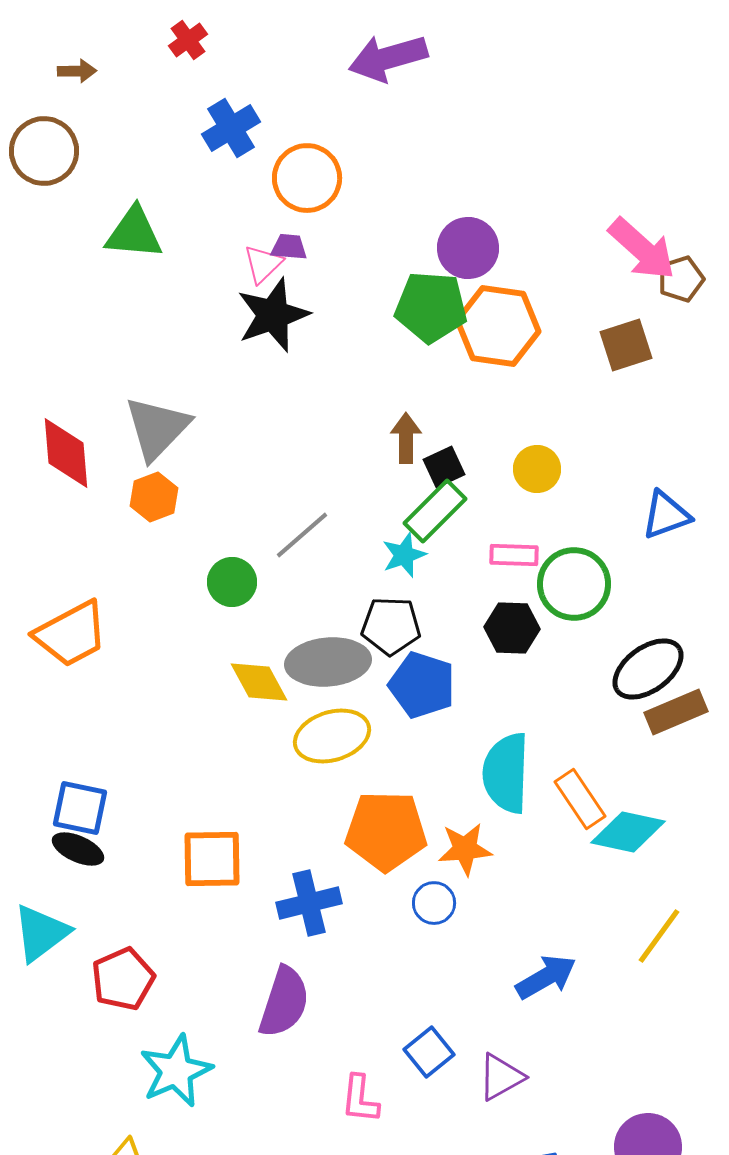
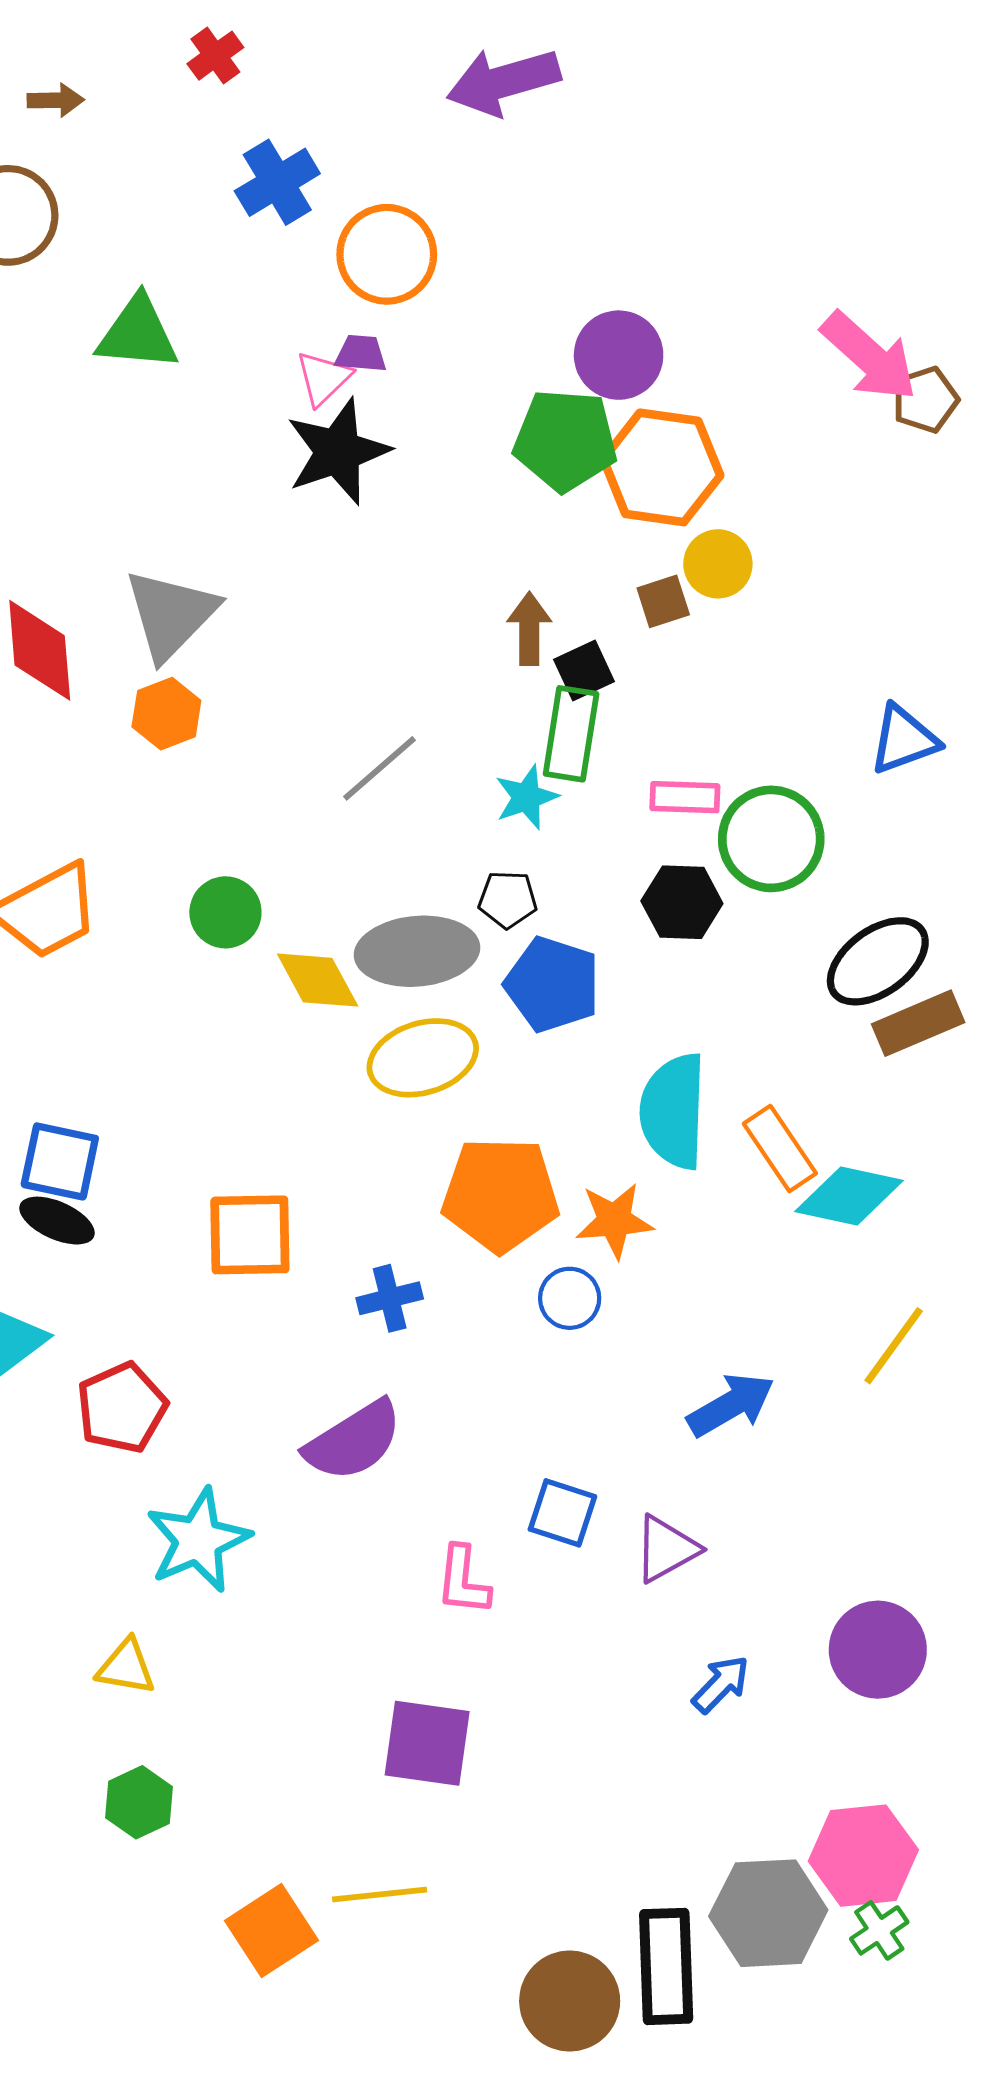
brown square: (626, 345) -> (663, 601), moved, size x0.7
yellow circle: (537, 469) -> (718, 564), moved
green rectangle: (435, 511) -> (571, 734), turned -36
green circle: (232, 582) -> (225, 912), moved
black pentagon: (391, 626) -> (508, 899), size x0.7
blue cross: (309, 903) -> (390, 1298), size x0.7
purple semicircle: (284, 1002) -> (354, 1441), turned 40
blue square: (429, 1052) -> (562, 1513), turned -33

